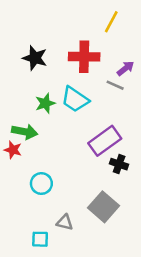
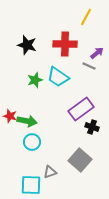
green arrow: (25, 132) -> (27, 121), moved
gray triangle: (65, 222) -> (50, 172), turned -32
cyan square: (40, 239) -> (31, 185), size x1.5

